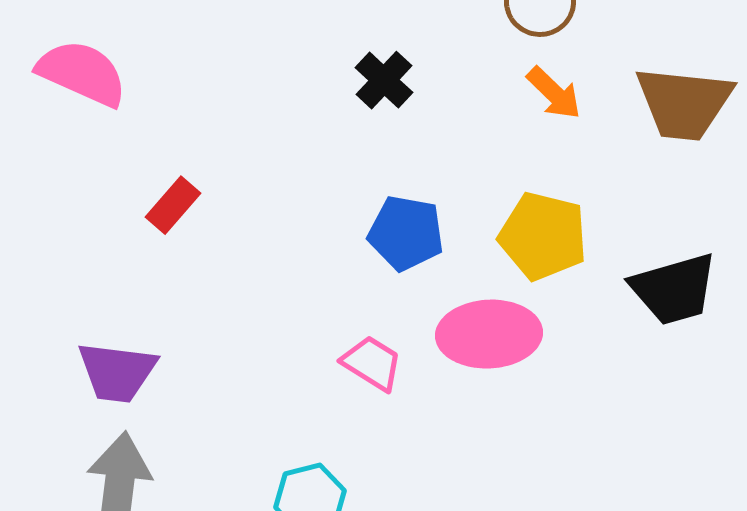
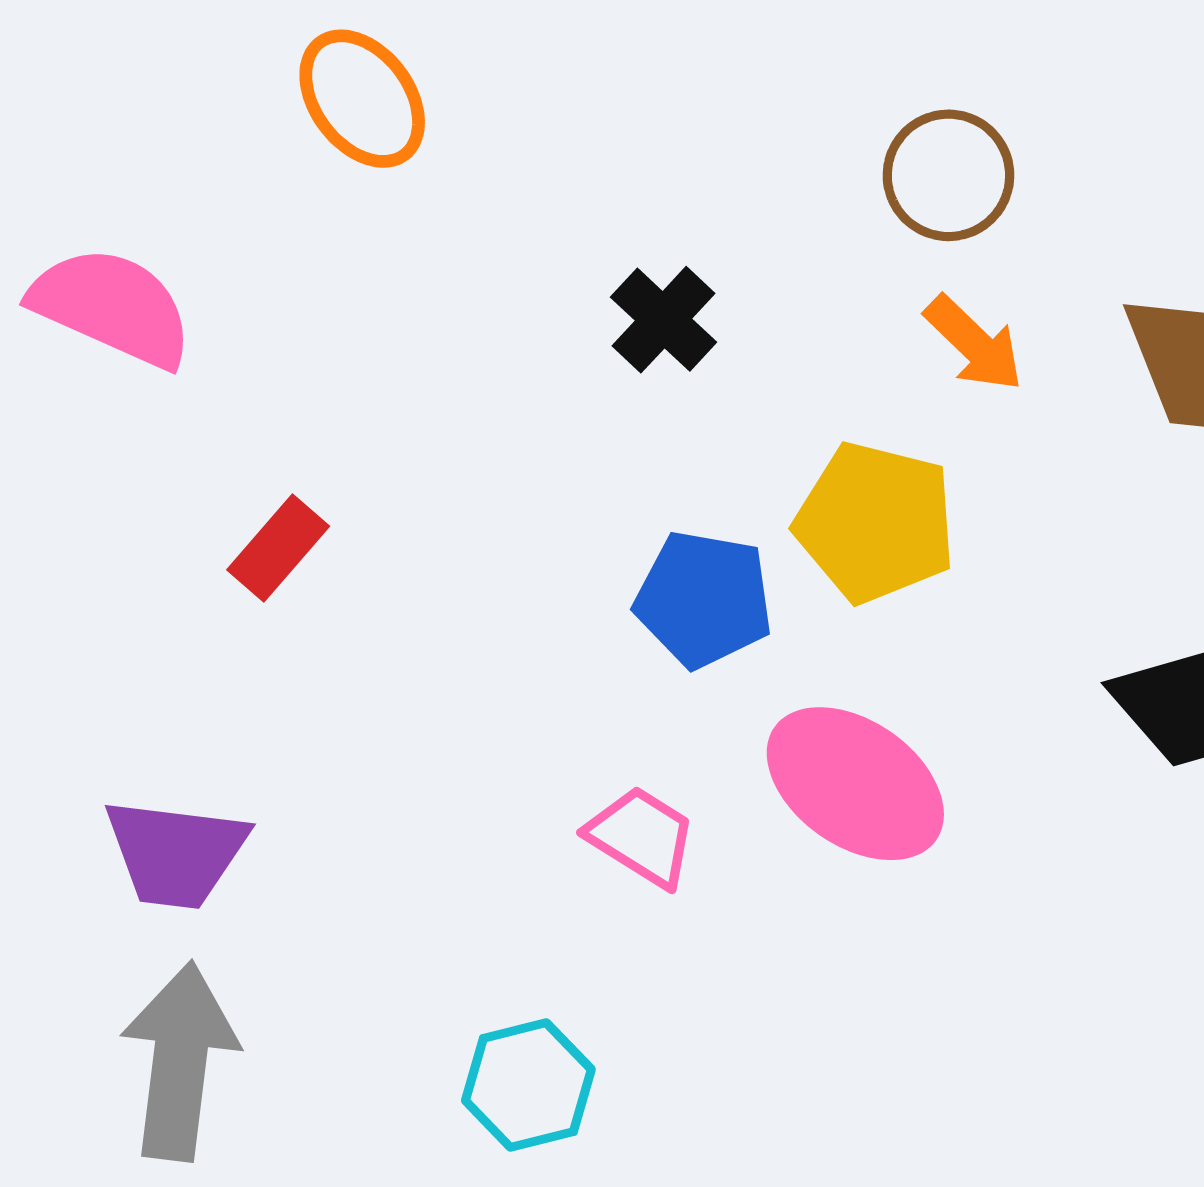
yellow pentagon: (543, 236) -> (875, 522), moved
pink ellipse: (489, 334) -> (855, 784), turned 38

